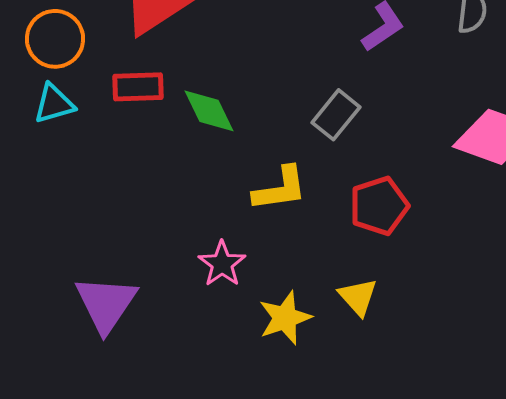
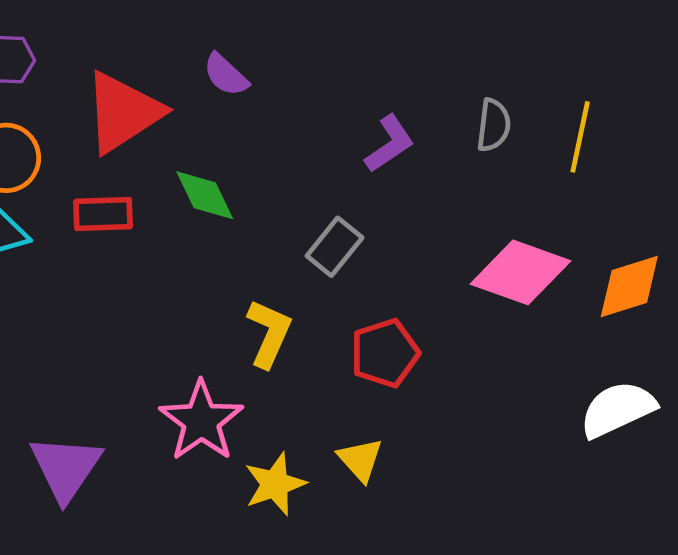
green diamond: (209, 111) -> (205, 195), moved
yellow L-shape: (280, 189) -> (269, 333), turned -58
pink star: (222, 264) -> (201, 421), size x1.5

